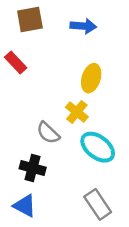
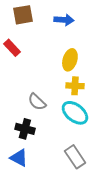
yellow cross: (77, 112) -> (75, 86), moved, turned -36

